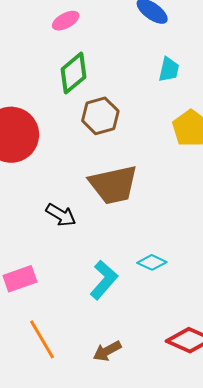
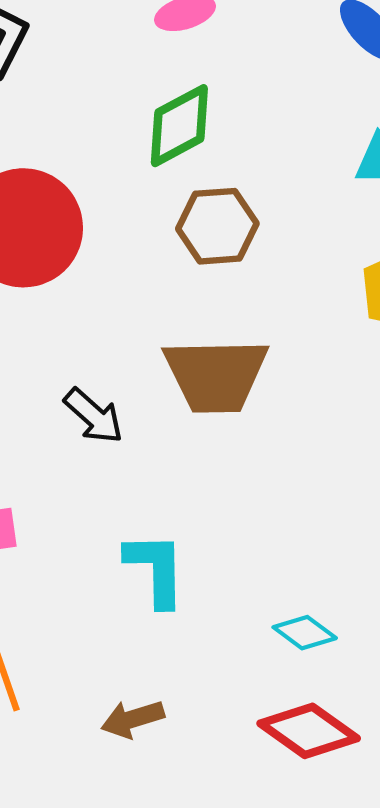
cyan diamond: (152, 262) -> (305, 633), moved
cyan L-shape: (104, 280) -> (156, 569), turned -54

